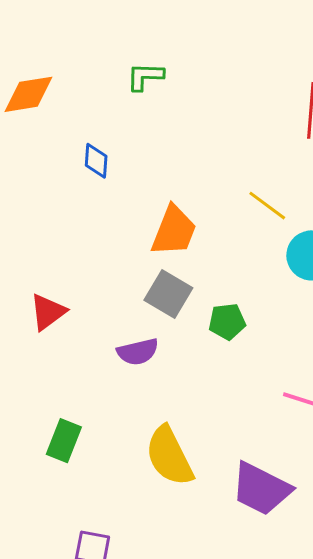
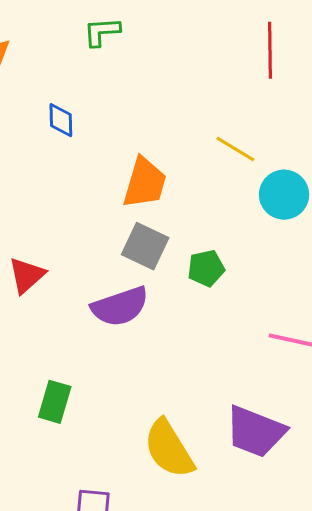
purple semicircle: (138, 352) -> (120, 307), size x1.4
yellow semicircle: (169, 456) -> (169, 449), moved

